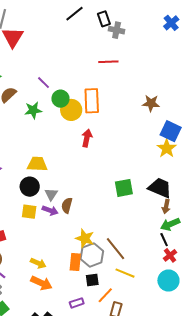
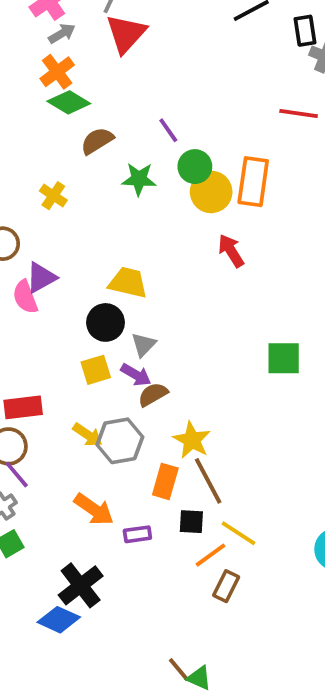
red arrow: (87, 138) -> (231, 251), turned -54
brown semicircle: (67, 205) -> (153, 394), moved, turned 35
yellow square: (29, 212) -> (96, 370), turned -35
brown line: (115, 249) -> (208, 481), moved
gray hexagon: (92, 255) -> (120, 441), moved
yellow arrow: (38, 263) -> (88, 435), moved
yellow line: (125, 273) -> (239, 533), moved
purple rectangle: (77, 303) -> (137, 534), moved

